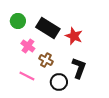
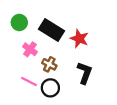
black circle: (59, 82) -> (50, 88), moved

